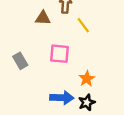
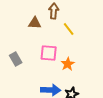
orange star: (87, 79) -> (68, 64), moved

